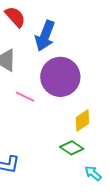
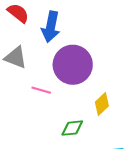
green diamond: (72, 148) -> (72, 128), moved, turned -30

